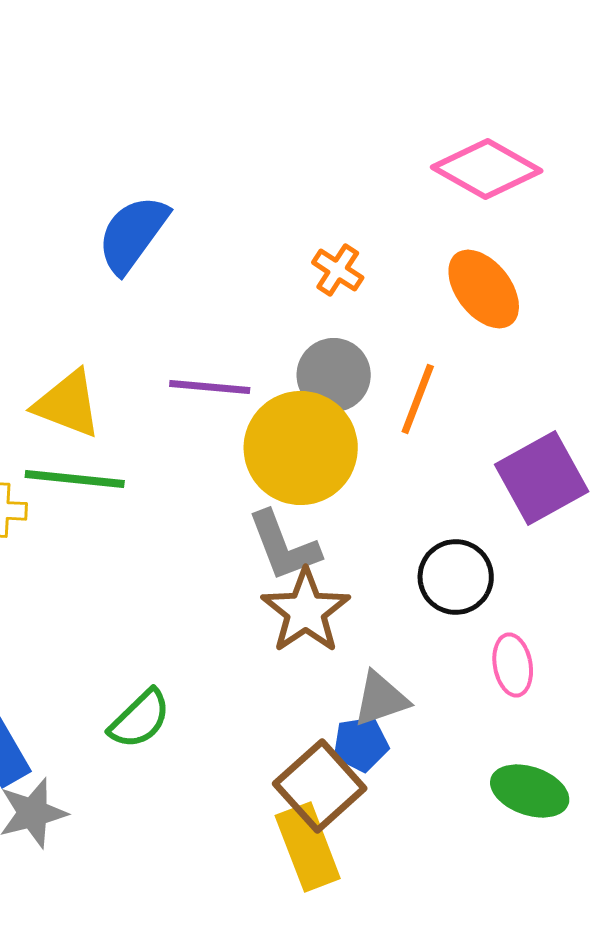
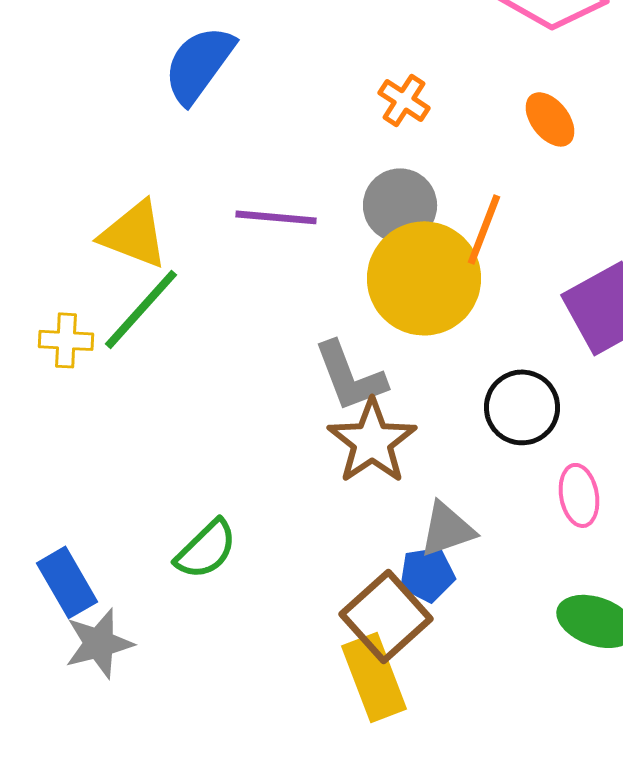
orange ellipse: (484, 289) -> (550, 119), size x0.7
yellow circle: (301, 448) -> (424, 278), moved
green line: (75, 479) -> (141, 309), turned -54

